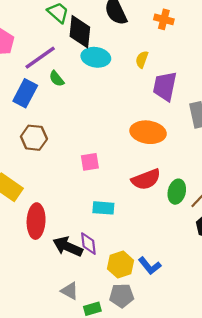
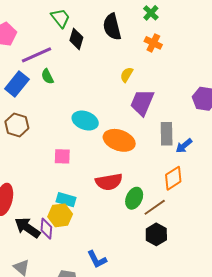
black diamond: (80, 32) -> (76, 39), size x0.7
cyan ellipse: (96, 57) -> (85, 121), moved
yellow hexagon: (120, 265) -> (60, 215), moved

